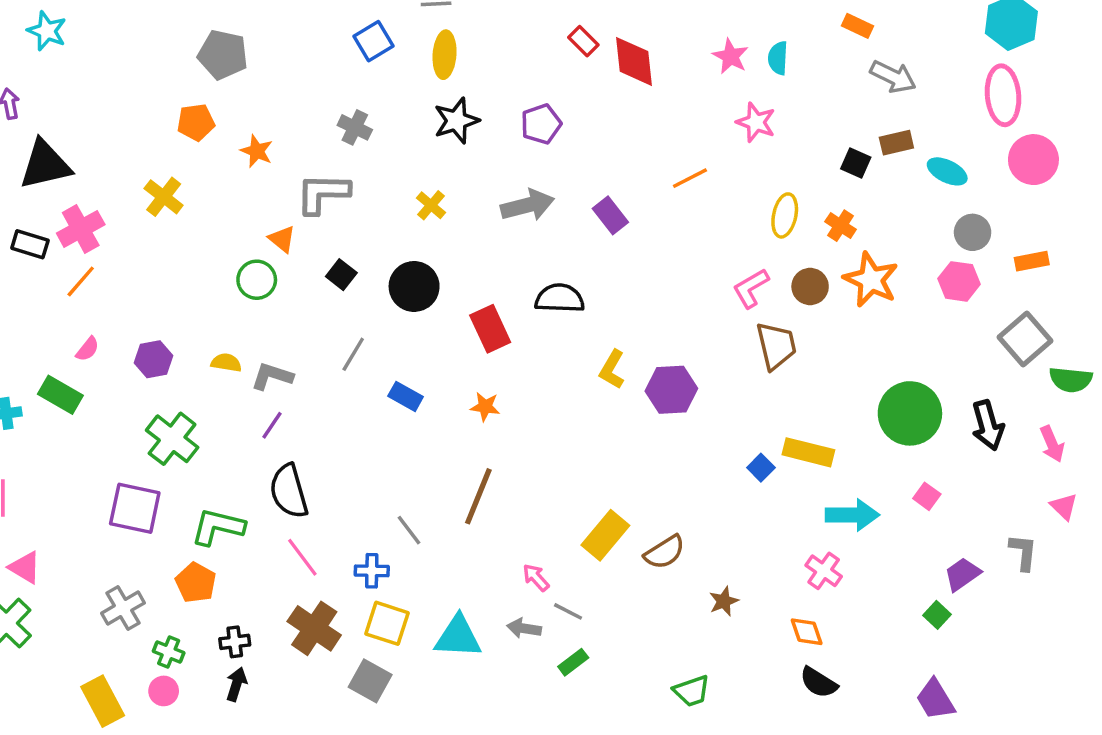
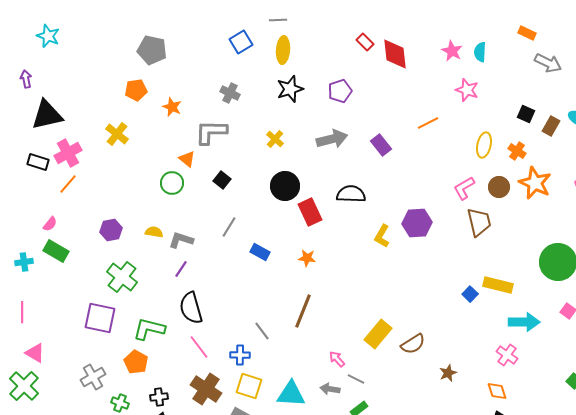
brown rectangle: (896, 143) -> (551, 126), moved, turned -48
black circle: (414, 286) -> (285, 186), moved
pink semicircle: (87, 349) -> (50, 224), moved
purple hexagon: (671, 390) -> (417, 223), moved

